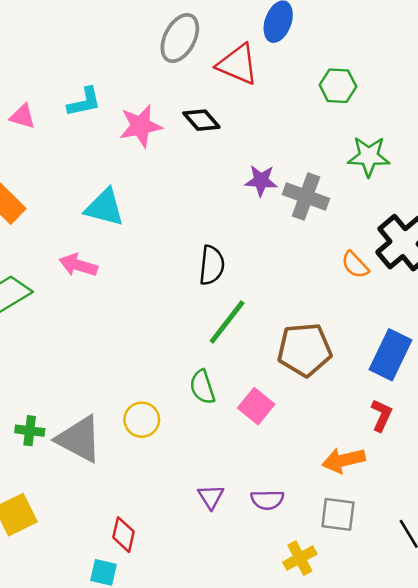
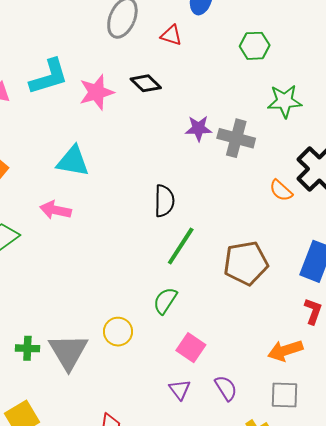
red triangle: (238, 64) -> (171, 35), size x0.6
cyan L-shape: (84, 102) -> (49, 77), size x1.4
green semicircle: (202, 387) -> (165, 301), turned 56
pink square: (256, 406) -> (191, 348), moved
gray triangle: (79, 439) -> (68, 352), turned 36
purple semicircle: (267, 500) -> (226, 388), turned -116

